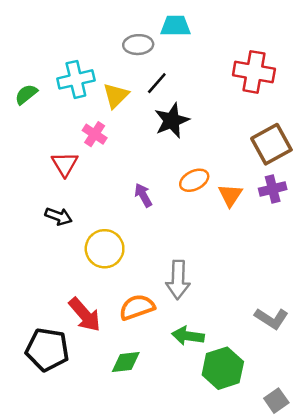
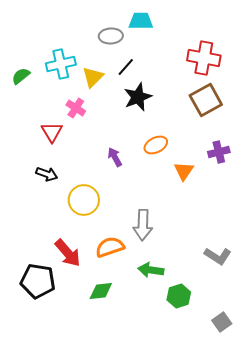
brown square: (271, 144) -> (206, 100), moved
orange triangle: (230, 195) -> (184, 171), moved
green hexagon: (223, 368) -> (179, 296), size x0.7

